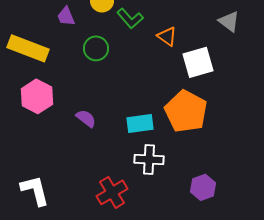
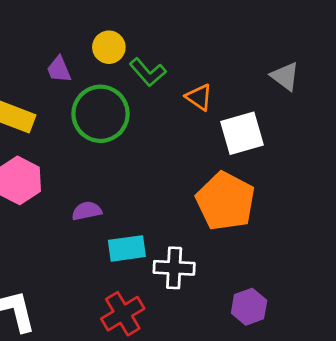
green circle: (96, 48) -> (101, 114), size x1.6
purple semicircle: (86, 118) -> (87, 211), turned -50
cyan rectangle: (140, 123) -> (127, 248), moved

